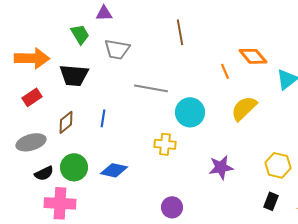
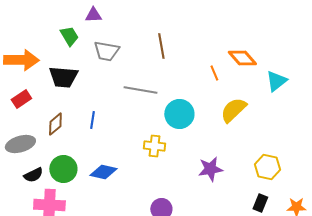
brown line: (180, 32) -> (161, 46), moved

